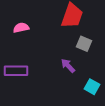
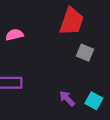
purple arrow: (68, 66) -> (67, 99), moved

